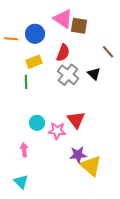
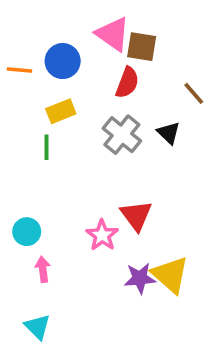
red semicircle: (63, 53) -> (127, 83), moved
cyan circle: (37, 123) -> (27, 232), moved
pink star: (57, 131) -> (102, 235), turned 30
yellow triangle: (91, 166) -> (170, 275), moved

